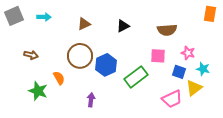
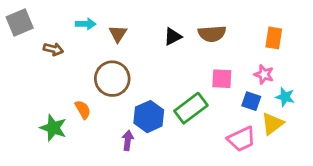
orange rectangle: (210, 14) -> (274, 38), moved
cyan arrow: (44, 17) -> (86, 24), moved
brown triangle: (84, 24) -> (118, 34), turned -32
brown semicircle: (167, 30) -> (212, 34), moved
brown arrow: (31, 55) -> (53, 49), moved
blue hexagon: (106, 65) -> (149, 117), moved

